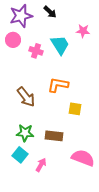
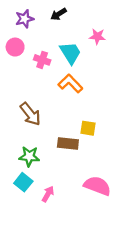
black arrow: (50, 12) -> (59, 14), turned 104
purple star: (21, 16) -> (24, 19), size x0.7
orange L-shape: (58, 85) -> (70, 83), moved, turned 35
brown rectangle: (54, 136) -> (68, 143), moved

